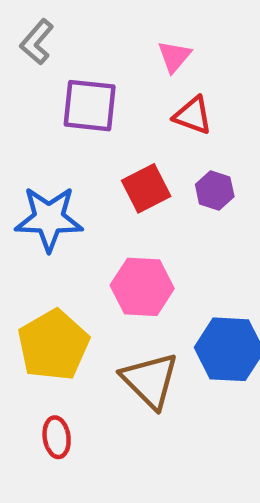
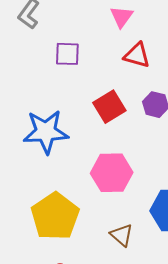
purple square: (90, 106) -> (67, 54), size x0.7
brown triangle: (150, 380) -> (122, 235), size x0.6

